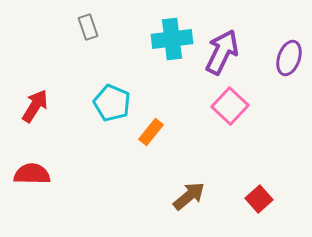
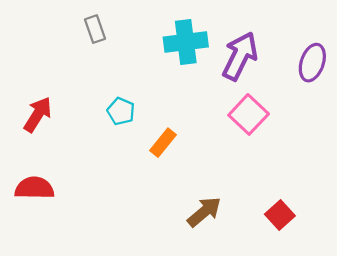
cyan pentagon: (112, 103) -> (121, 111), size x0.7

